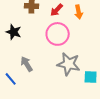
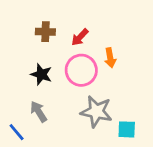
orange arrow: (79, 12) -> (110, 58), moved
black star: (14, 32) -> (41, 74), moved

